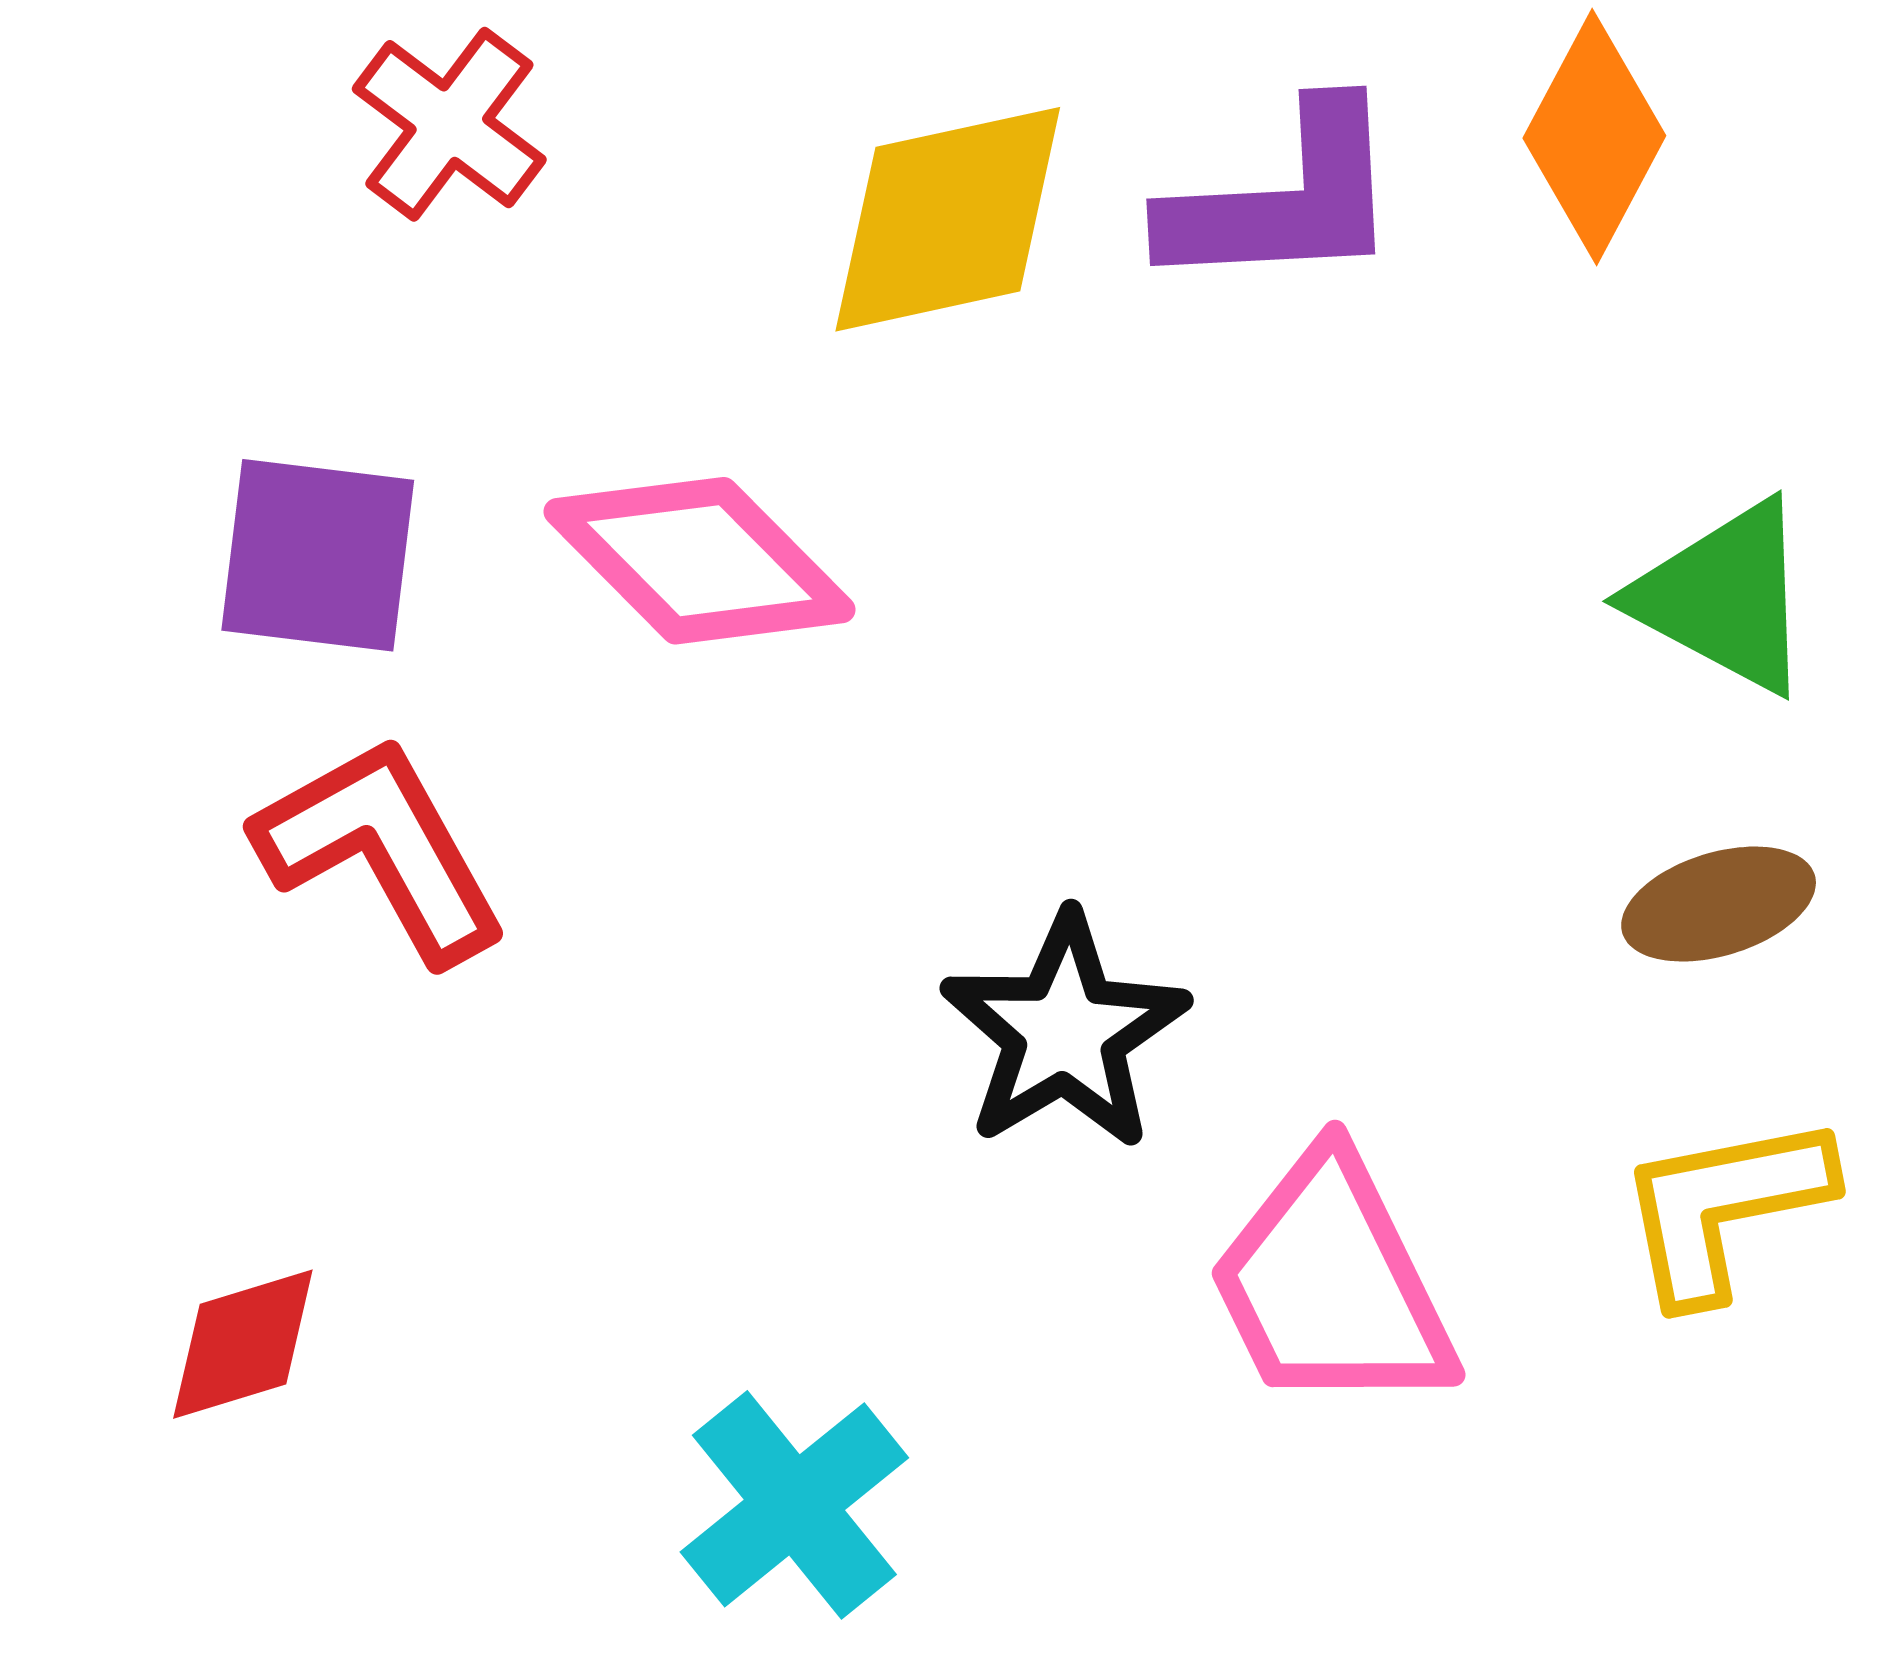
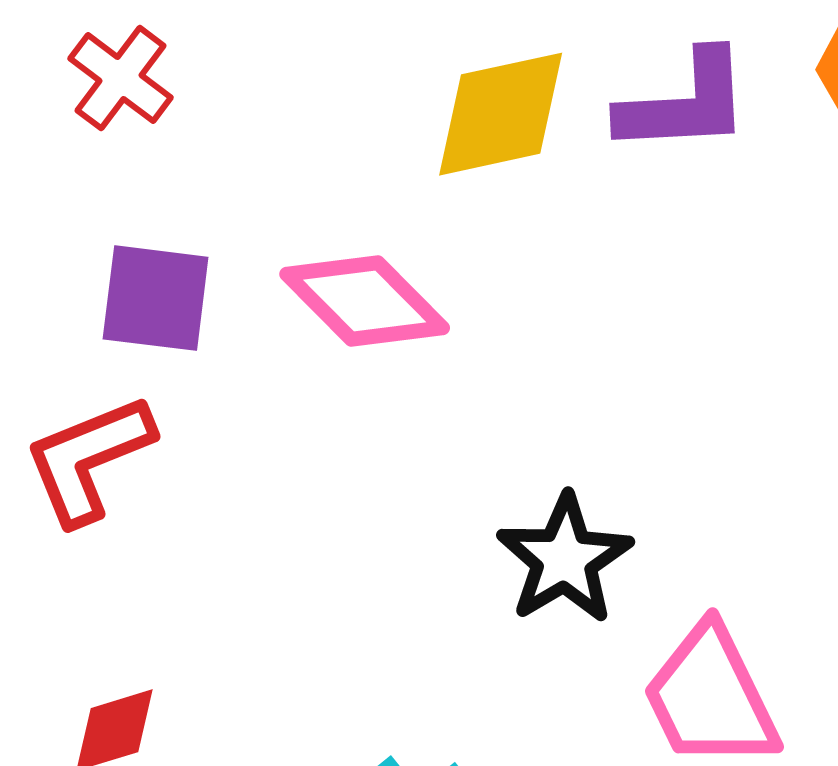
red cross: (449, 124) -> (121, 78), moved
red L-shape: (382, 849) -> (89, 459), moved, turned -83

